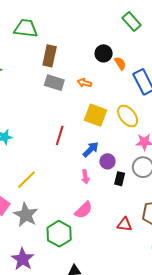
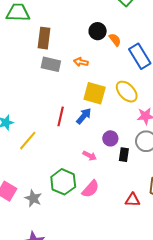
blue arrow: (91, 149) -> (84, 116), moved
pink arrow: (85, 177) -> (90, 156), turned -48
yellow line: (27, 180) -> (28, 141), moved
gray star: (26, 215) -> (33, 198), size x0.7
green hexagon: (59, 234) -> (63, 182), moved

